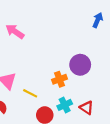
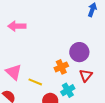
pink arrow: (15, 31) -> (17, 26), turned -30
red triangle: (87, 108) -> (86, 75), moved, turned 40

